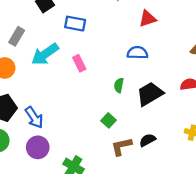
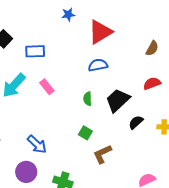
red triangle: (148, 19) -> (100, 32), size x1.5
blue arrow: (34, 117) -> (37, 144), moved
black semicircle: (147, 140) -> (136, 122), moved

